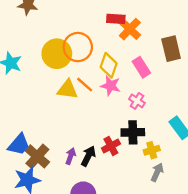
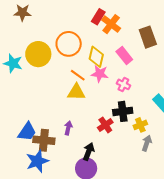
red rectangle: (116, 19) -> (98, 17), turned -56
yellow circle: (57, 54) -> (38, 54), moved
yellow triangle: (67, 89) -> (76, 92), moved
brown cross: (37, 156) -> (44, 140), turned -30
purple arrow: (71, 156) -> (68, 128), moved
black arrow: (88, 156) -> (89, 152), moved

